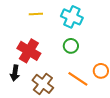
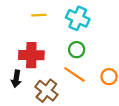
red cross: (29, 51) -> (31, 55), turned -30
orange line: (78, 79) -> (74, 74), moved

